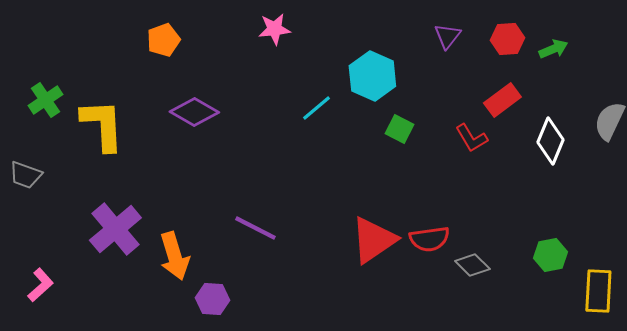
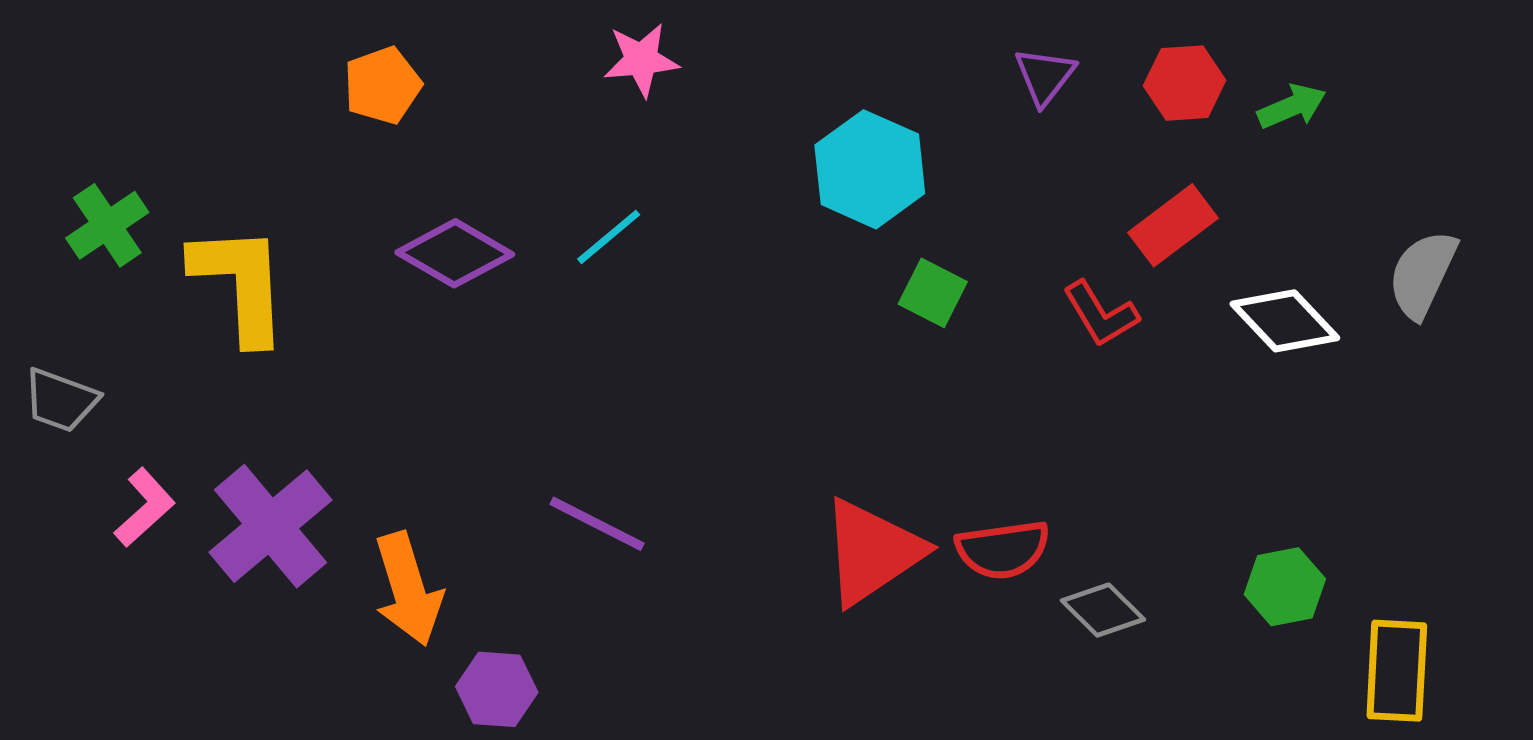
cyan line: (316, 108) -> (609, 237), moved
white diamond: (550, 141) -> (1285, 321), turned -66
pink L-shape: (40, 285) -> (145, 507), moved

